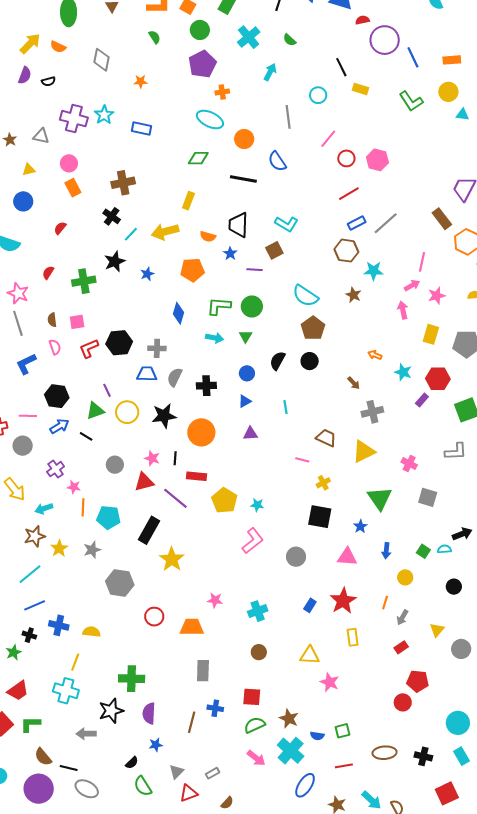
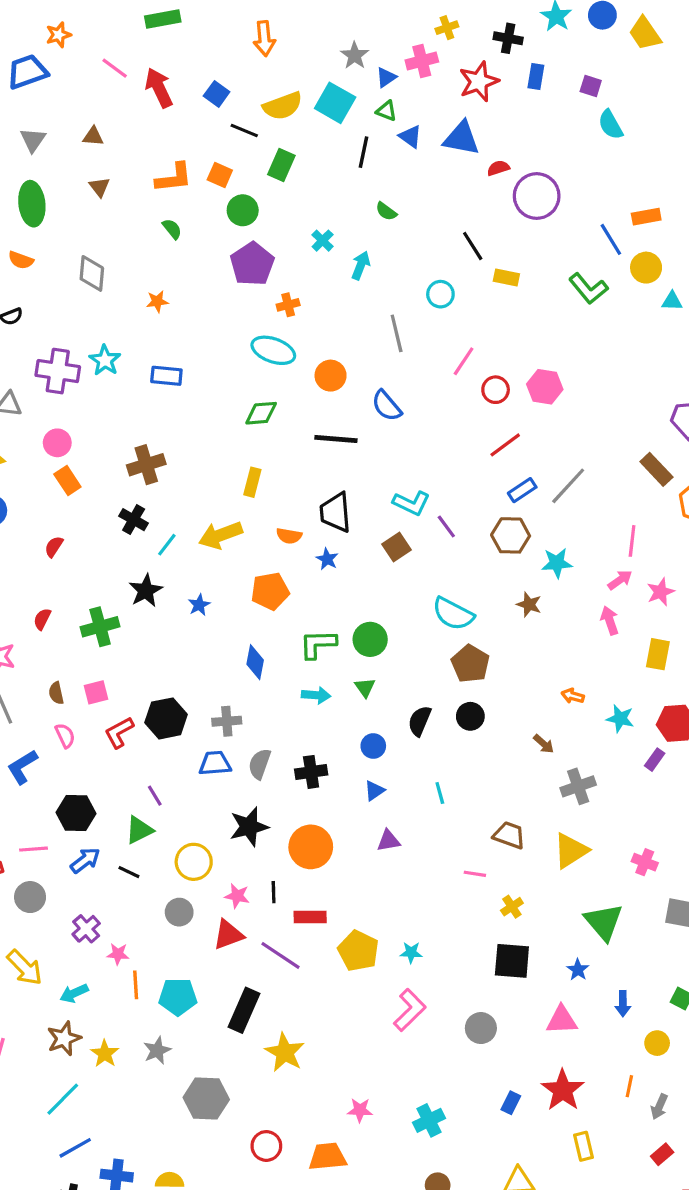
cyan cross: (249, 37) -> (323, 241), moved, size x0.6
blue line: (413, 57) -> (611, 239), moved
purple line: (254, 270) -> (446, 526), moved, turned 56
yellow circle: (127, 412) -> (194, 862), moved

